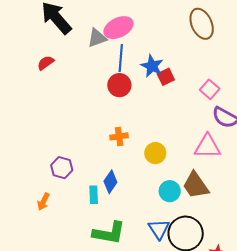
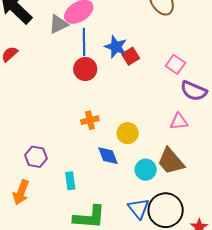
pink triangle: (207, 146) -> (179, 121), size x0.7
blue diamond: (110, 182) -> (108, 156), moved, turned -50
orange arrow: (43, 202) -> (21, 192), size x1.4

